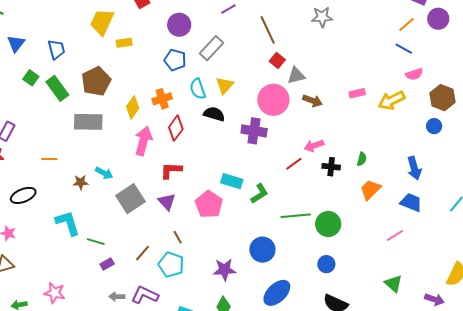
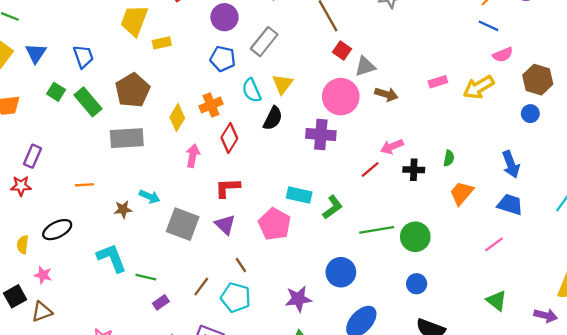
black semicircle: (214, 114) -> (273, 118), turned 105
pink arrow: (143, 141) -> (193, 156), size x0.7
gray square: (131, 199) -> (183, 224), turned -32

